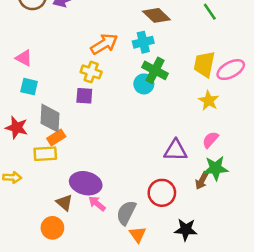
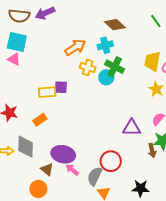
yellow cross: (91, 72) -> (88, 67), moved
cyan square: (29, 87) -> (17, 42), moved, size x1.5
gray diamond: (50, 118) -> (26, 147), moved
yellow rectangle: (45, 154) -> (47, 92), moved
brown arrow: (202, 181) -> (152, 150), turned -40
red circle: (162, 193) -> (111, 161), moved

